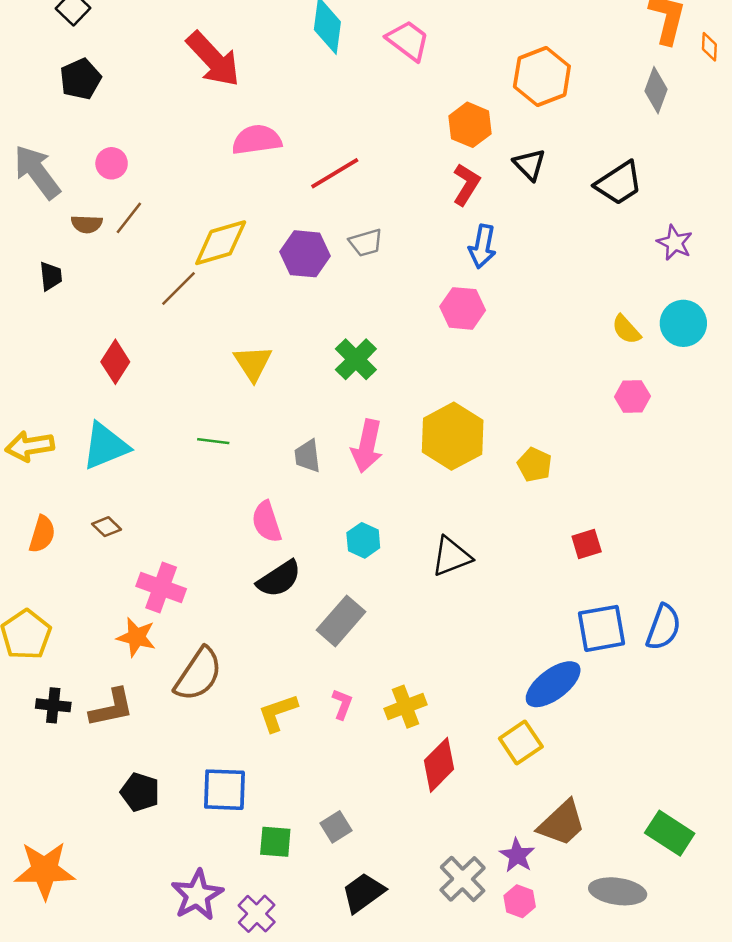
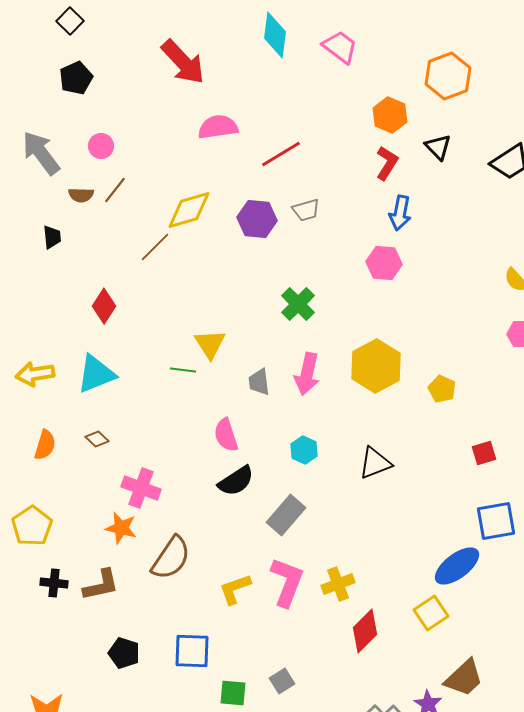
yellow triangle: (253, 363) -> (210, 344), moved
pink L-shape: (342, 704) -> (287, 582), size x2.0

